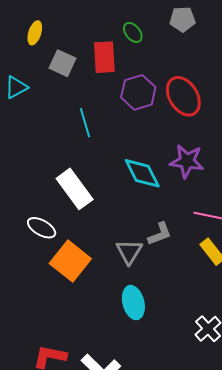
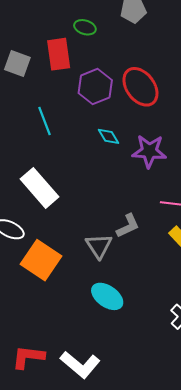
green ellipse: (133, 32) -> (85, 27), turned -30
cyan diamond: (142, 173) -> (108, 136), moved, size x0.6
cyan ellipse: (133, 303) -> (107, 296), turned -36

